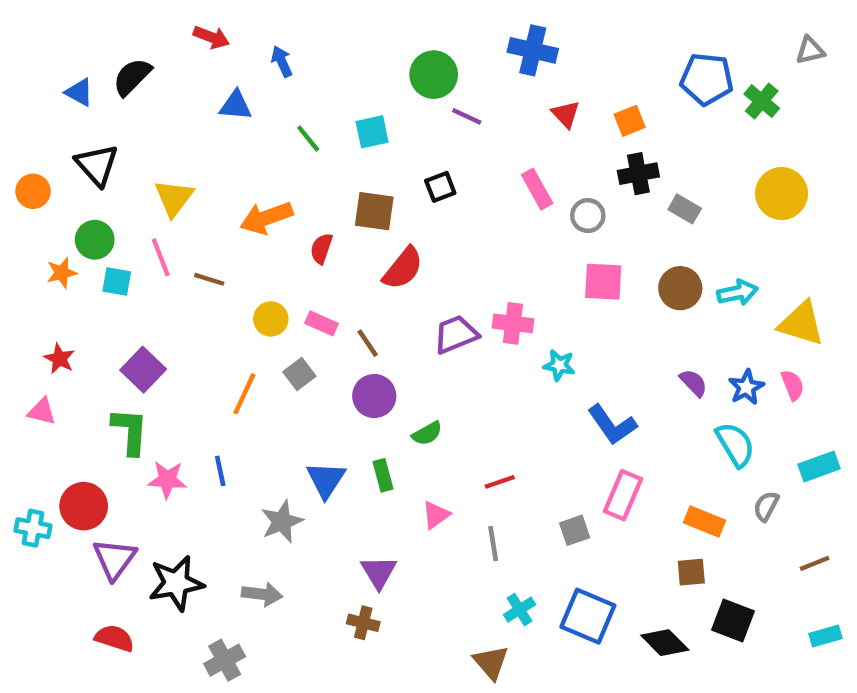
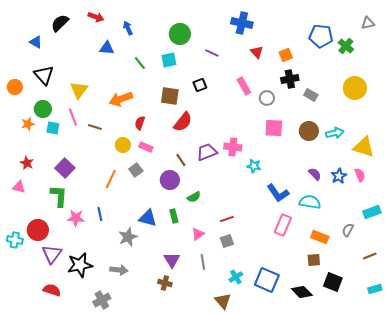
green circle: (434, 75) -> (180, 34), moved
black semicircle: (132, 77) -> (60, 23), moved
red semicircle: (321, 249) -> (140, 123), moved
brown line: (368, 343) -> (181, 160), moved
cyan semicircle: (735, 444) -> (310, 202), moved, turned -50
blue triangle: (326, 480) -> (148, 218), turned -48
gray square: (575, 530) -> (227, 241), moved
gray line: (493, 544) -> (203, 262), moved

